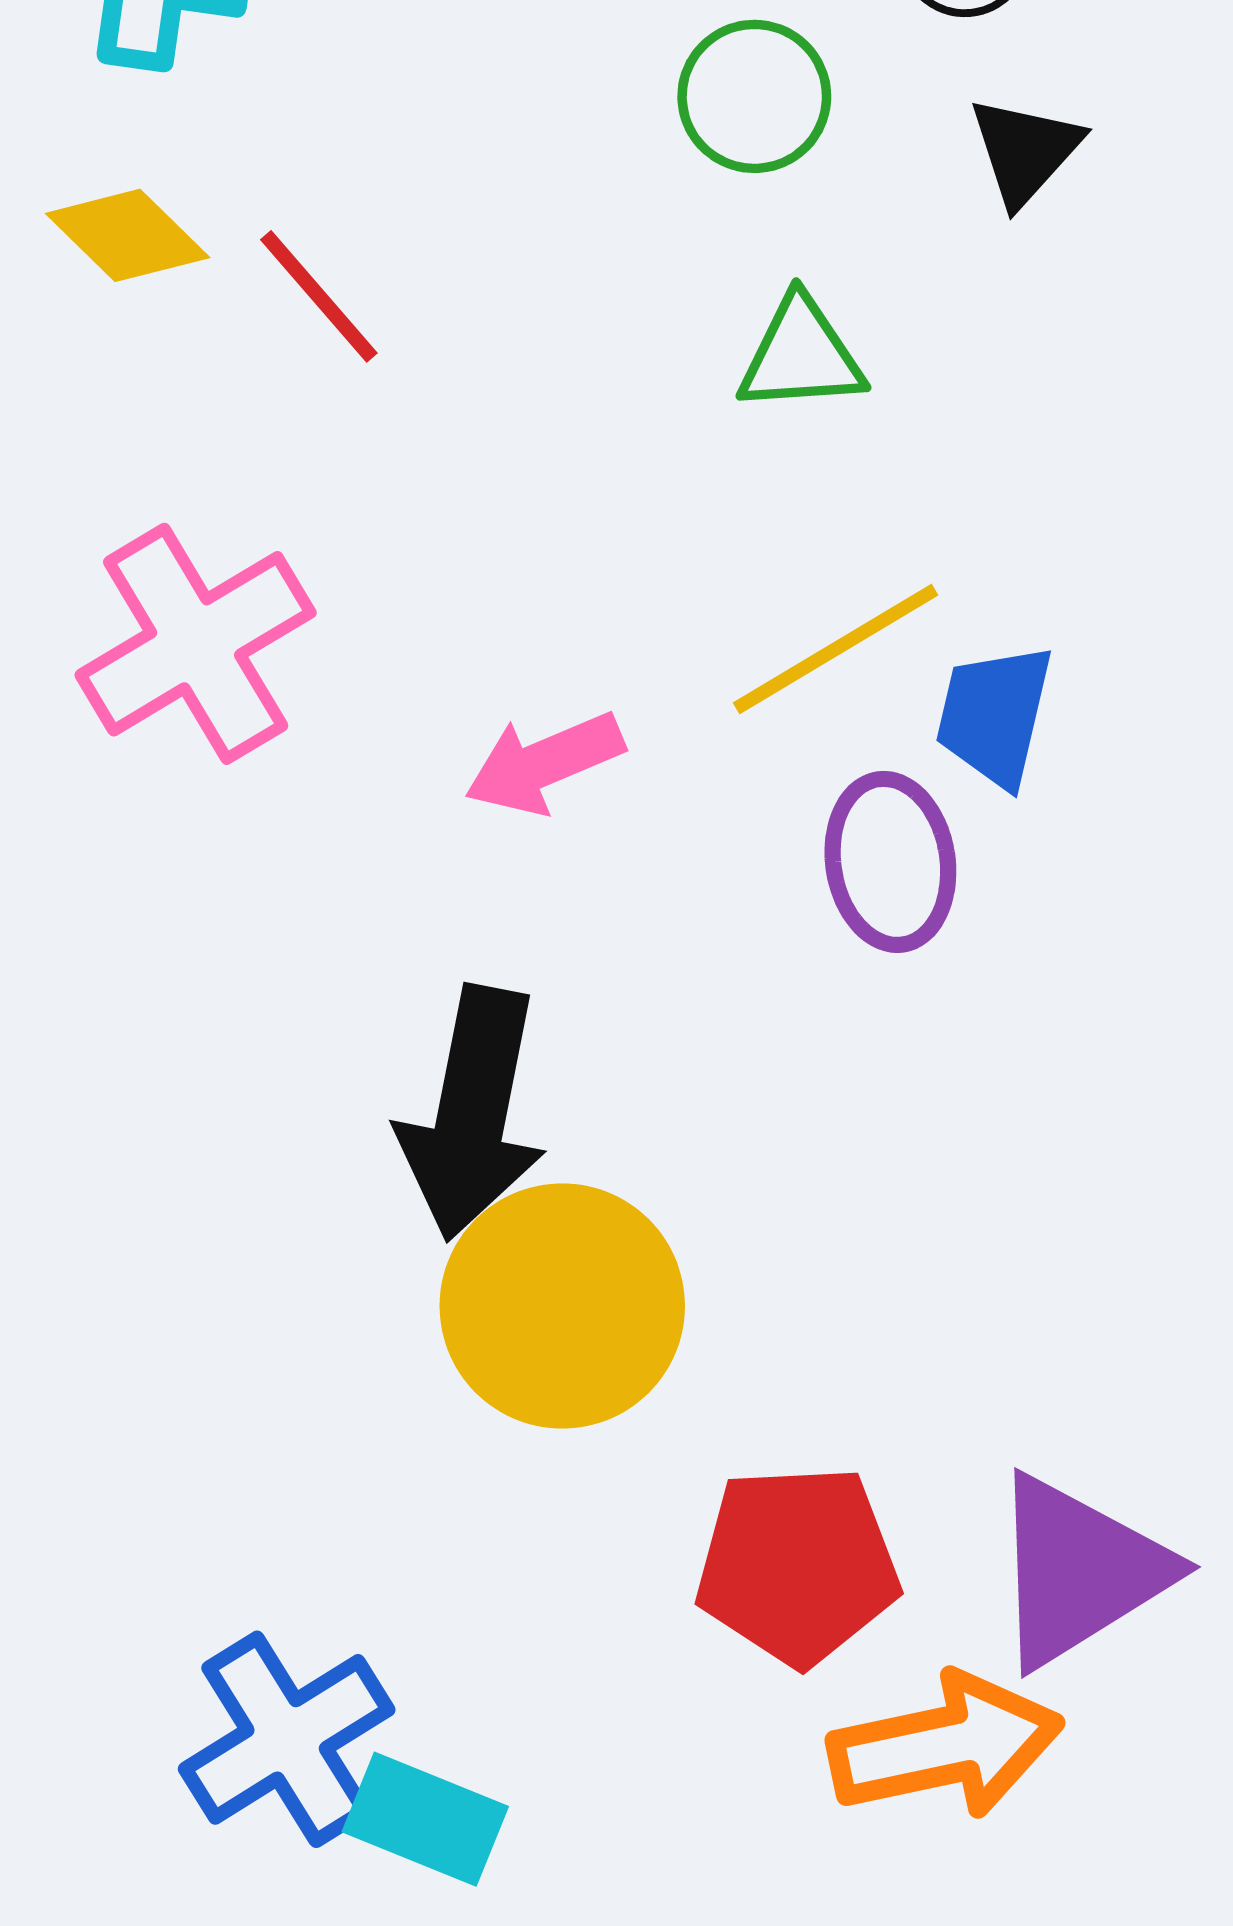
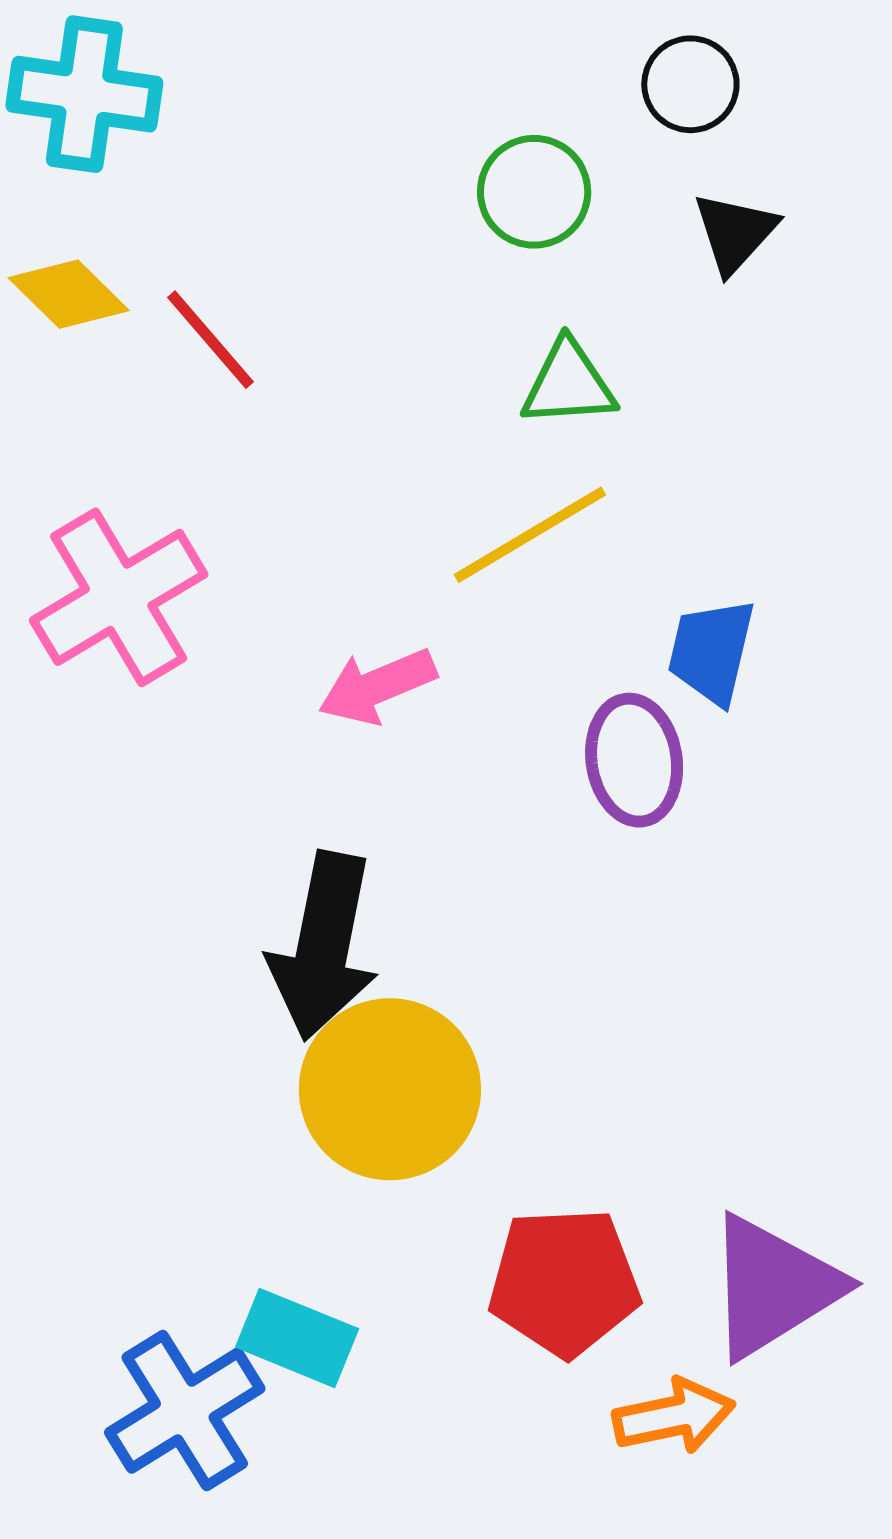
yellow line: (836, 649) -> (530, 535), moved
orange arrow: (945, 1746) -> (674, 1416), size x0.7
cyan rectangle: (425, 1819) -> (297, 1338), moved

